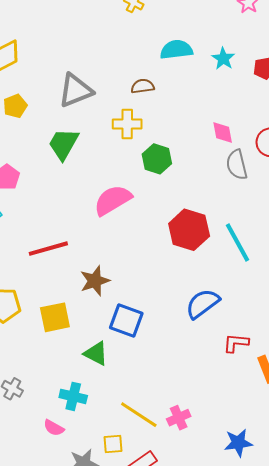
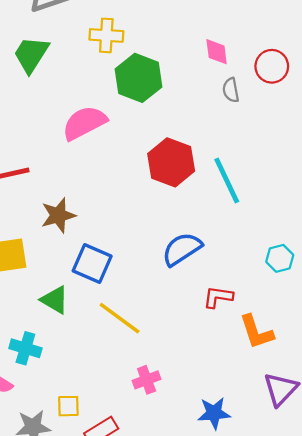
green hexagon: (157, 159) -> (138, 78), size x1.4
gray semicircle: (237, 165) -> (231, 90), size x0.7
yellow line: (139, 415) -> (120, 318), moved

